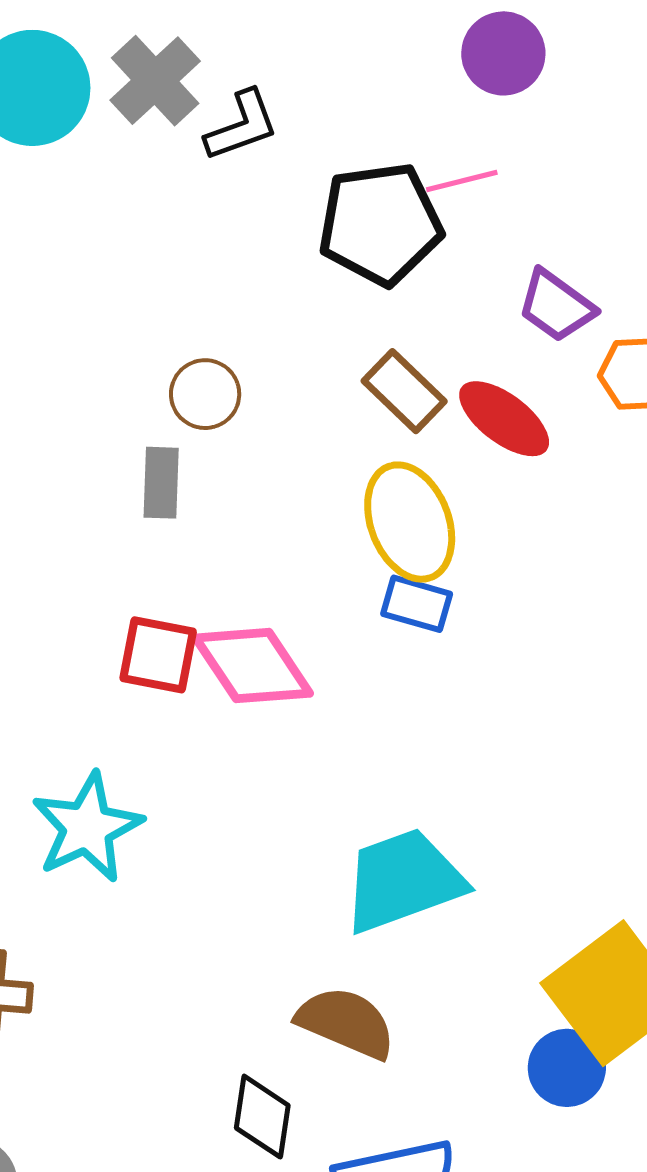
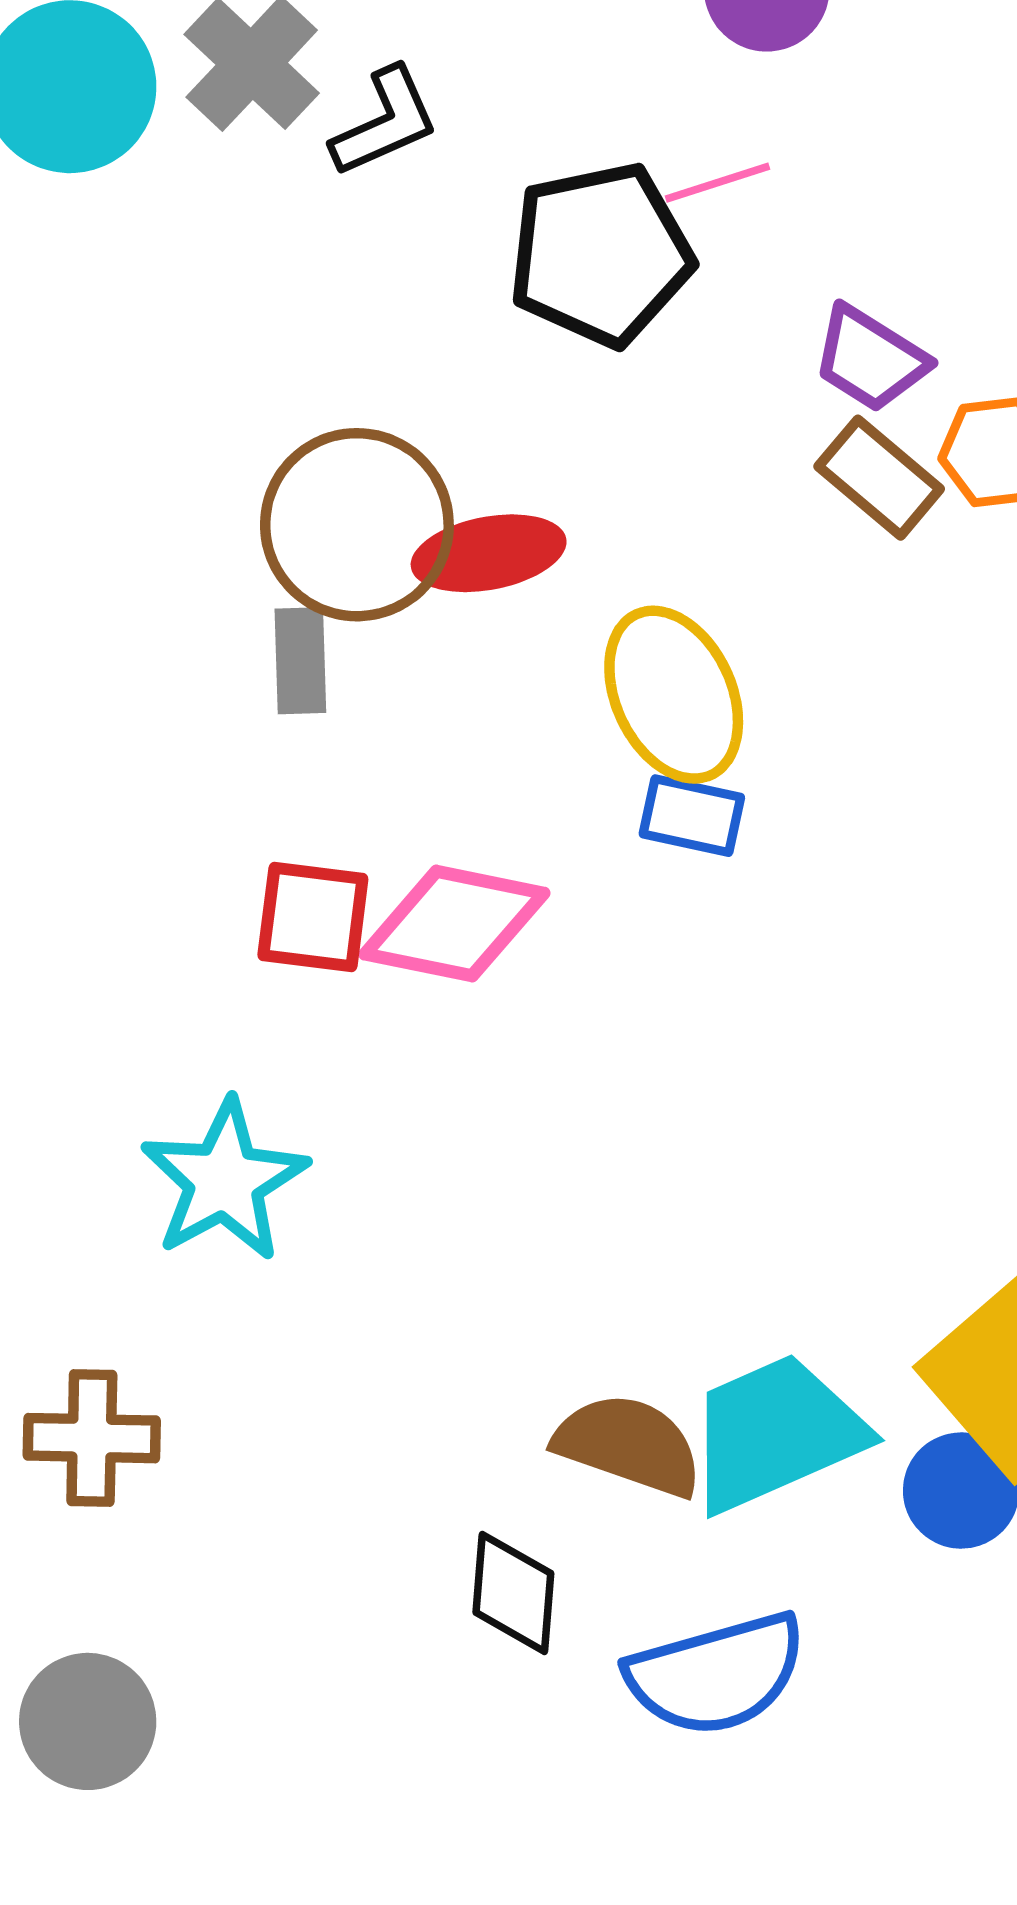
brown rectangle: (404, 391) -> (879, 478), moved
brown circle: (205, 394) -> (357, 525), size x1.8
red ellipse: (504, 419) -> (489, 553), moved, turned -44
pink diamond: (253, 666) -> (454, 924), turned -41
cyan trapezoid: (403, 880) -> (776, 1433), moved

